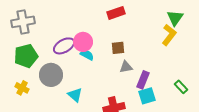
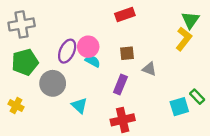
purple ellipse: (64, 46) -> (67, 51), turned -35
gray triangle: (126, 67) -> (149, 69), moved, turned 32
purple rectangle: (143, 80) -> (120, 84), moved
yellow cross: (22, 88) -> (16, 106), moved
cyan square: (147, 96) -> (179, 107), moved

